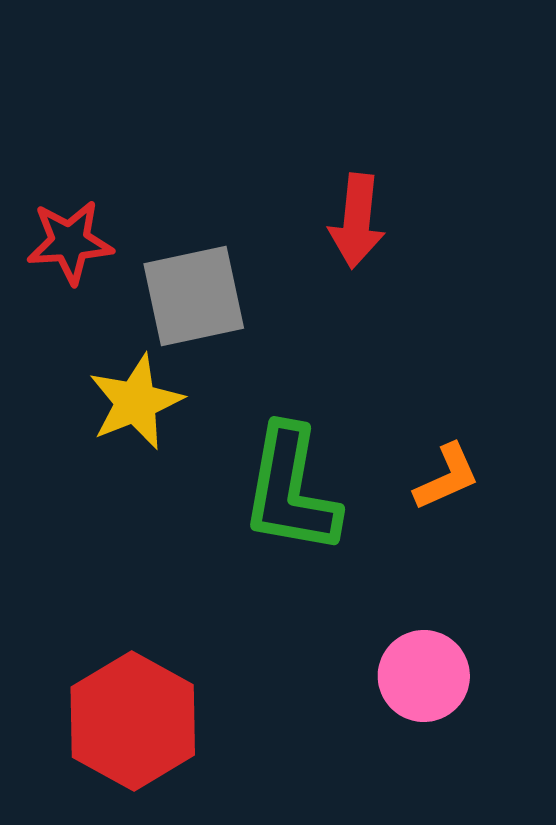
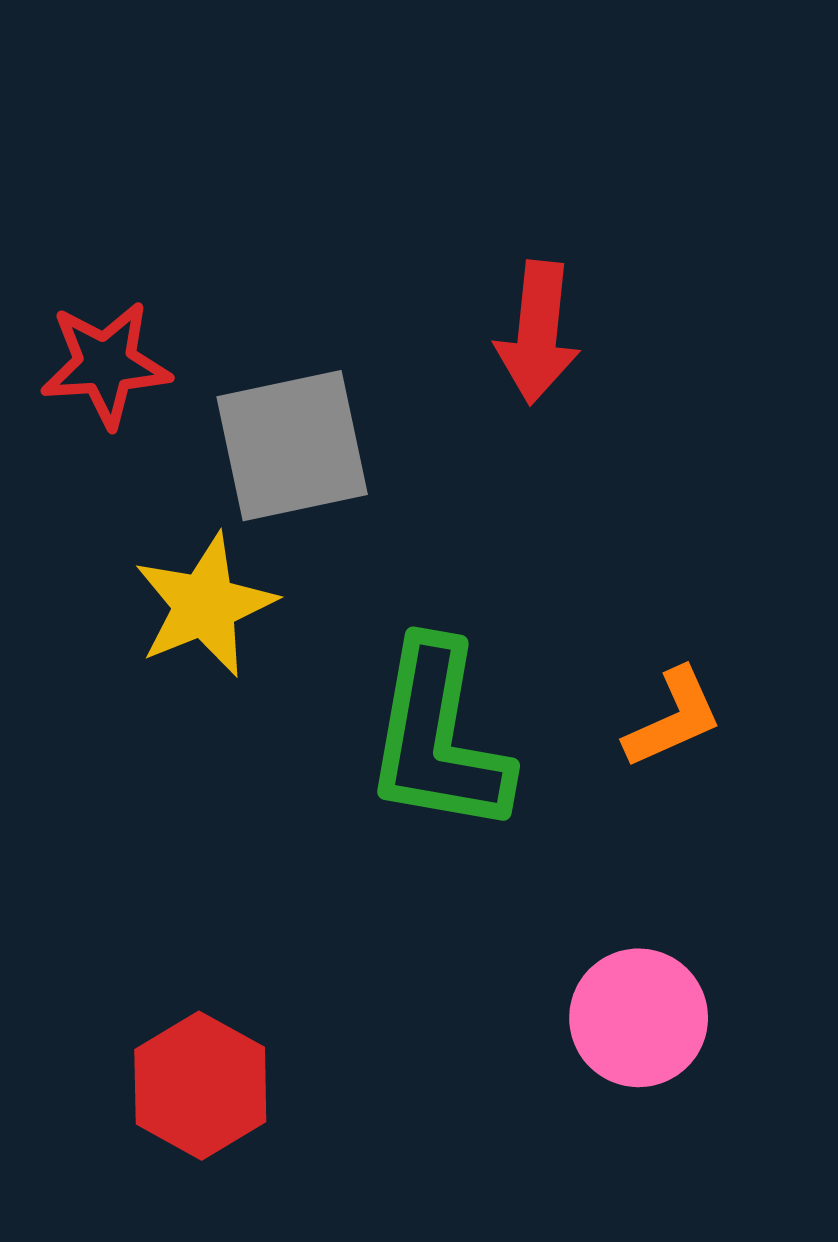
red hexagon: (133, 721) -> (200, 1086), size x0.7

